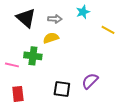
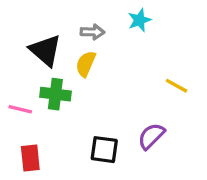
black triangle: (26, 18) -> (45, 50), moved
yellow line: (108, 30) -> (176, 86), moved
yellow semicircle: (51, 38) -> (86, 64), turned -49

